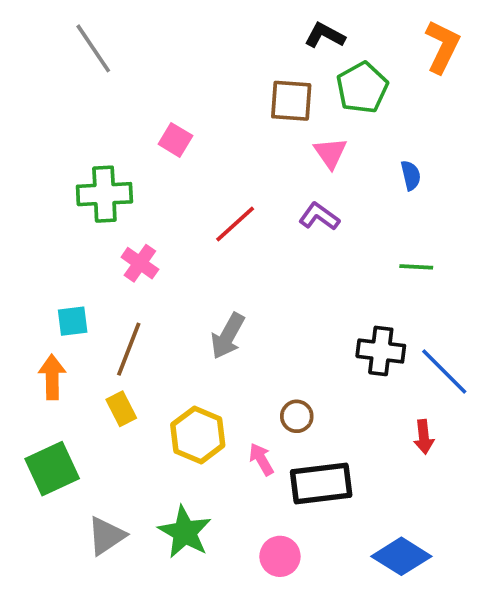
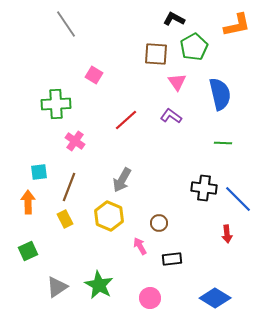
orange L-shape: (442, 47) -> (237, 25), turned 52
gray line: (93, 48) -> (66, 24), moved
blue semicircle: (411, 175) -> (220, 94), size x2.0
yellow hexagon: (198, 435) -> (109, 216), moved
green square: (52, 469) -> (28, 251), size x0.7
black rectangle: (321, 484) -> (172, 259), size x0.6

